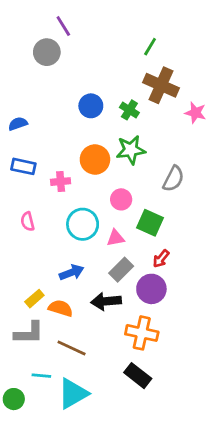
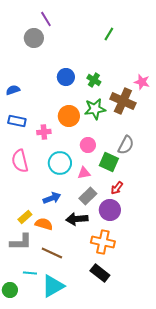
brown cross: (161, 85) -> (123, 101), moved
gray semicircle: (173, 179) -> (126, 145), moved
pink semicircle: (28, 221) -> (20, 161), size x1.6

